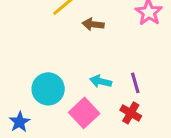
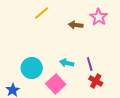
brown arrow: (93, 24) -> (76, 25), moved
red cross: (131, 113) -> (96, 81), moved

